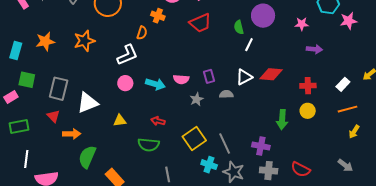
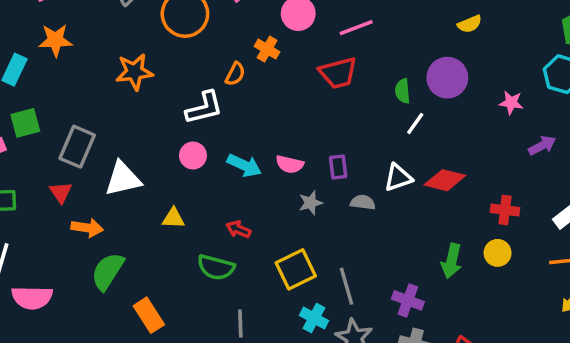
orange star: (45, 41) -> (55, 40), moved
purple arrow: (314, 49) -> (542, 145), moved, turned -42
green square: (27, 80) -> (25, 123), turned -36

